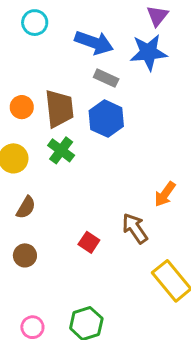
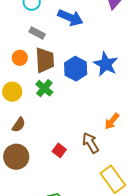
blue star: (148, 52) -> (106, 64), moved, turned 30
gray rectangle: (106, 78) -> (37, 33), moved
brown circle: (25, 255) -> (16, 157), size x1.6

